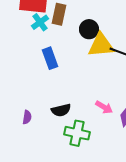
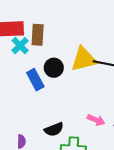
black circle: (89, 29) -> (54, 68), moved

